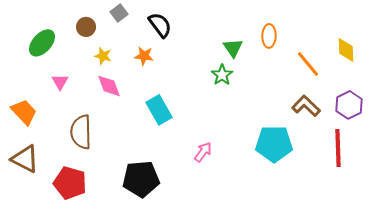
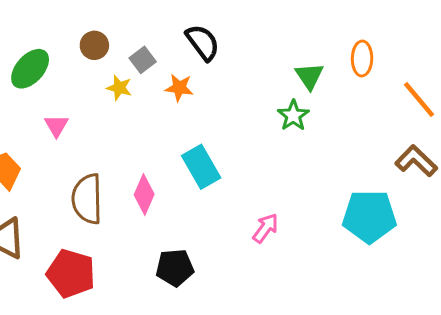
gray square: (119, 13) -> (143, 60), moved
pink diamond: (109, 86) -> (144, 194), moved, turned 44
black pentagon: (141, 179) -> (175, 268), size x0.7

